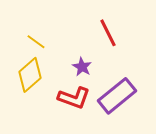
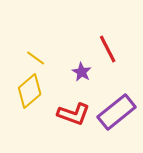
purple star: (82, 67) -> (82, 72), moved

